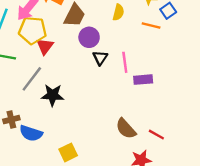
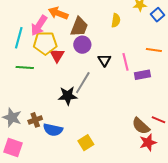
orange line: (151, 25) -> (154, 50), moved
purple circle: (89, 37) -> (82, 45), moved
gray line: (32, 79) -> (83, 83), moved
brown semicircle: (126, 129) -> (141, 126), moved

